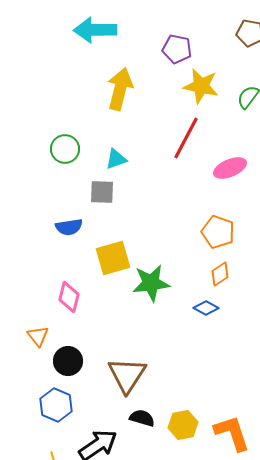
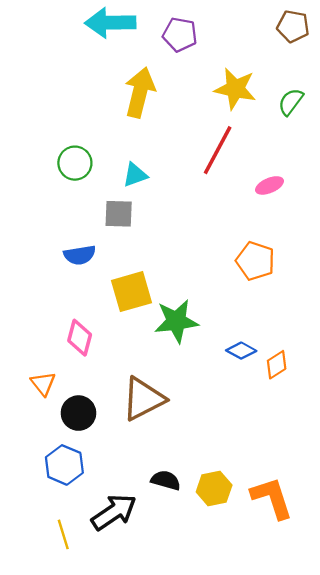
purple pentagon: (177, 49) -> (180, 35), moved
pink ellipse: (230, 168) -> (269, 185), size x0.7
orange diamond: (220, 274) -> (277, 365), moved
brown triangle: (127, 375) -> (143, 399), moved, turned 30

